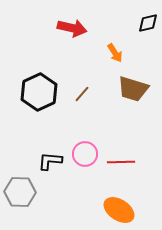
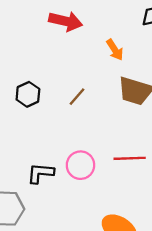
black hexagon: (39, 92) -> (28, 94), size x0.6
red line: (121, 162) -> (130, 158), moved

